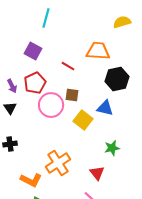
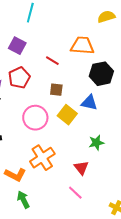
pink circle: (51, 105) -> (35, 118), moved

